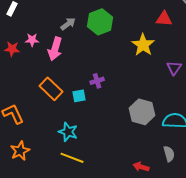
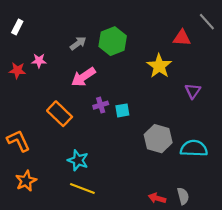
pink arrow: (55, 49) -> (83, 77), moved, turned 40
purple cross: (97, 81) -> (101, 105), moved
cyan square: (79, 96) -> (122, 110), moved
gray semicircle: (169, 154) -> (183, 196), moved

